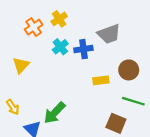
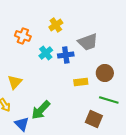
yellow cross: (59, 19) -> (56, 25), moved
orange cross: (34, 27) -> (23, 36), turned -35
yellow triangle: (21, 65) -> (15, 82), moved

